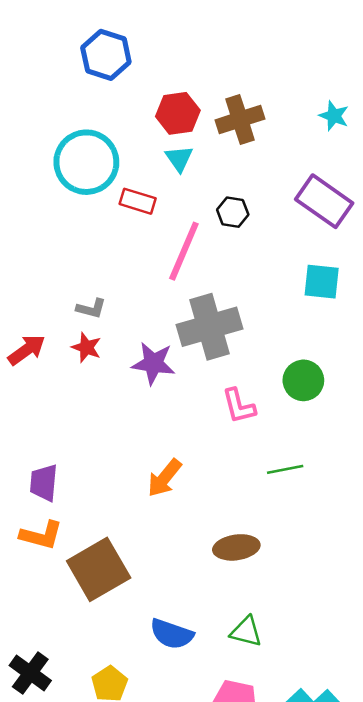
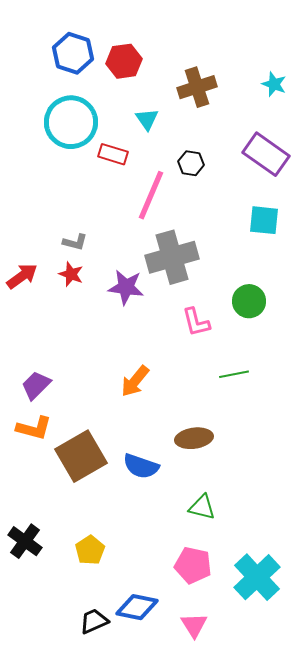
blue hexagon: (106, 55) -> (73, 53), moved
red hexagon: (178, 113) -> (124, 61), moved
purple trapezoid: (44, 483) -> (36, 385), turned 40
blue semicircle: (172, 634) -> (141, 466), moved

